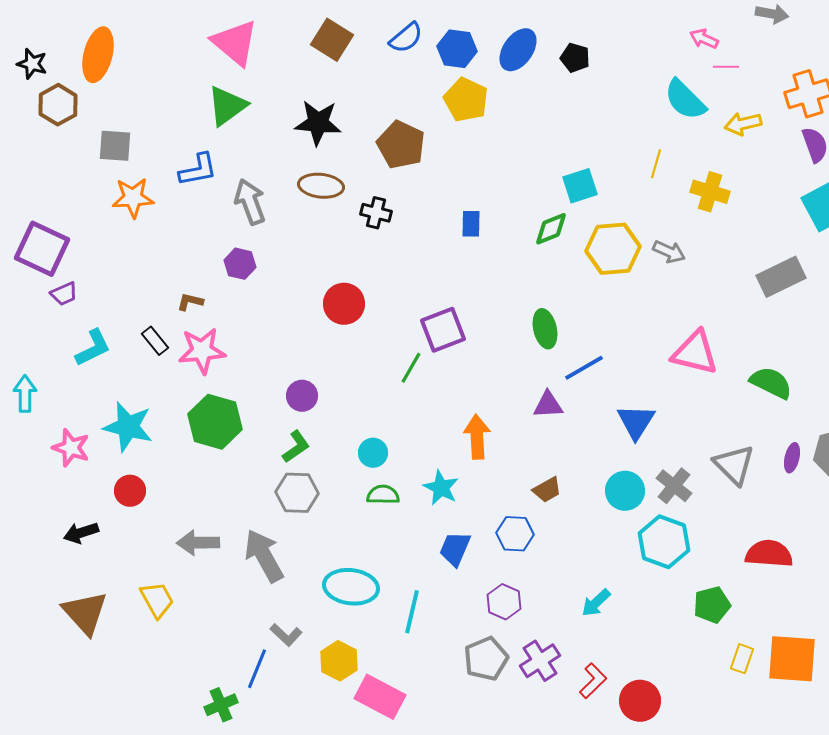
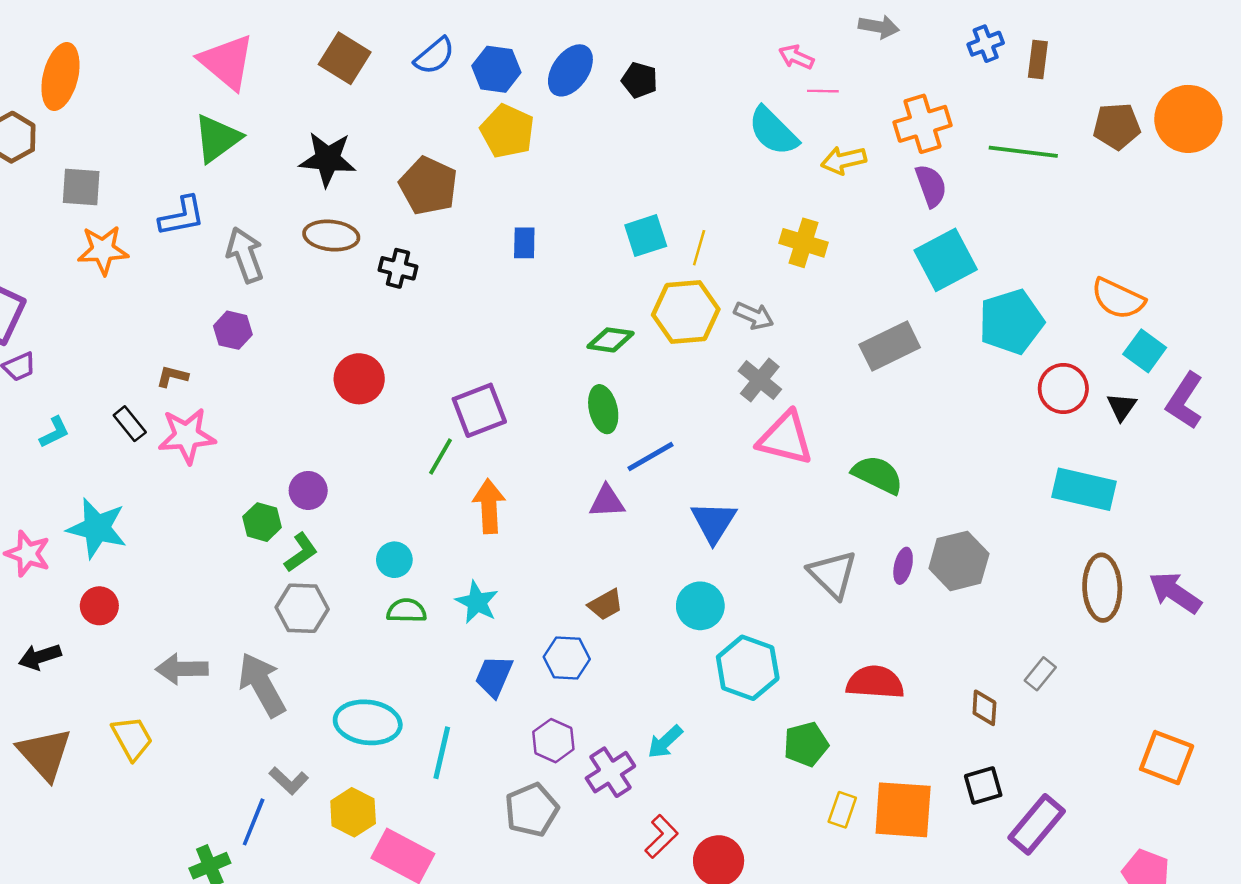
yellow line: (656, 164) -> (699, 248), moved
blue rectangle: (471, 224) -> (524, 243), moved
green diamond: (551, 229) -> (610, 340), moved, turned 30
cyan L-shape: (93, 348) -> (54, 432), size x0.7
green hexagon: (215, 422) -> (262, 522), moved, size x0.6
orange arrow: (477, 437) -> (489, 506), moved
gray cross: (674, 486) -> (760, 380), moved
purple cross: (540, 661) -> (610, 772), moved

